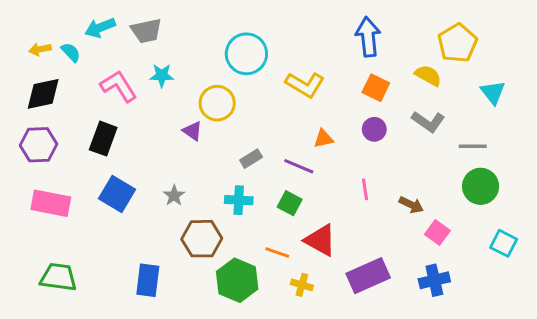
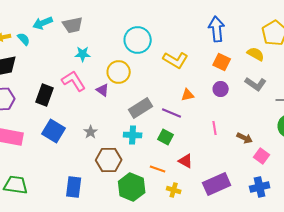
pink L-shape: (119, 86) -> (74, 81), moved
gray rectangle: (251, 159) -> (141, 108), size x1.6
red triangle: (320, 240) -> (186, 161), size x0.7

